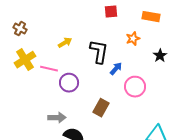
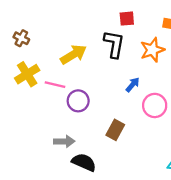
orange star: (133, 39) -> (152, 50), size x1.5
yellow arrow: (65, 43) -> (74, 54), size x1.6
black L-shape: (99, 52) -> (114, 44), moved

